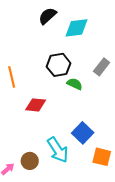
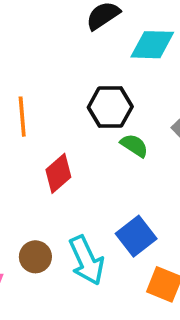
red diamond: (36, 105) -> (58, 173), turned -55
brown circle: (30, 161) -> (35, 257), moved

